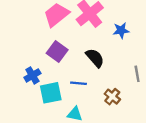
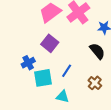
black semicircle: (95, 58) -> (97, 51), moved
blue line: (78, 83) -> (67, 71), turned -64

